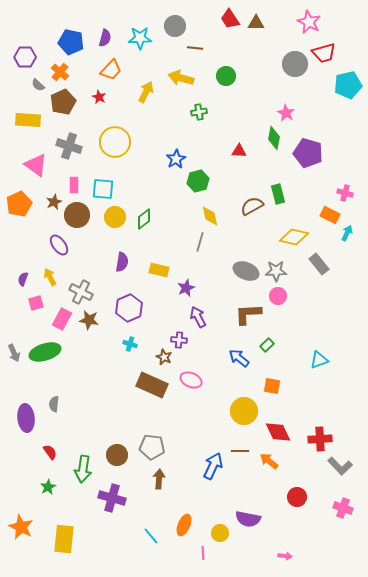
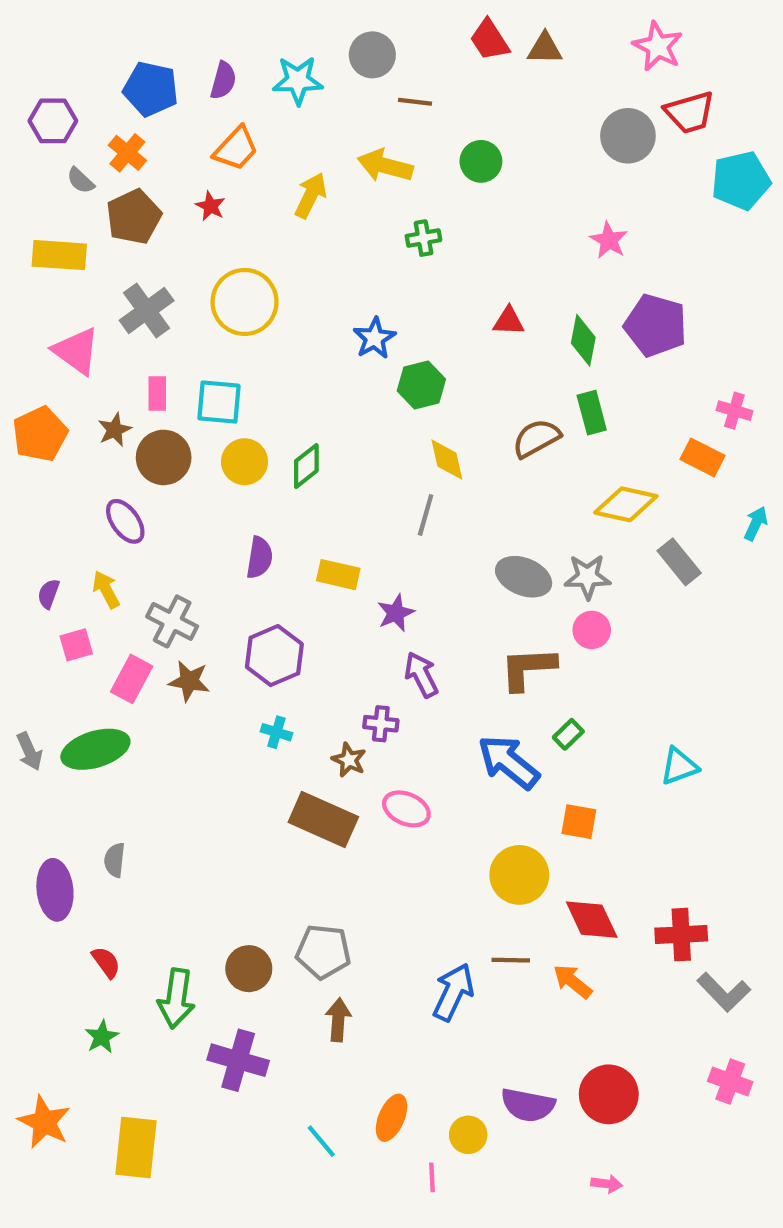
green diamond: (274, 138) -> (583, 340), moved
gray cross: (69, 146) -> (147, 310), turned 35
cyan arrow: (347, 233) -> (756, 523), moved
blue arrow: (239, 358) -> (509, 762), size x1.4
red circle: (297, 497) -> (609, 1094), moved, size x1.4

